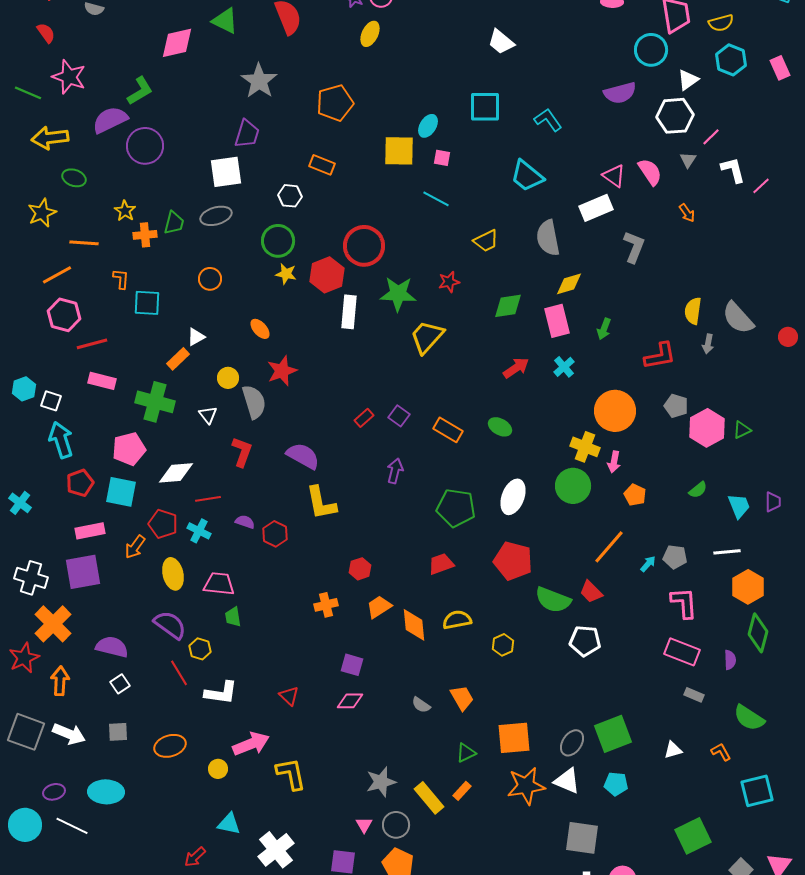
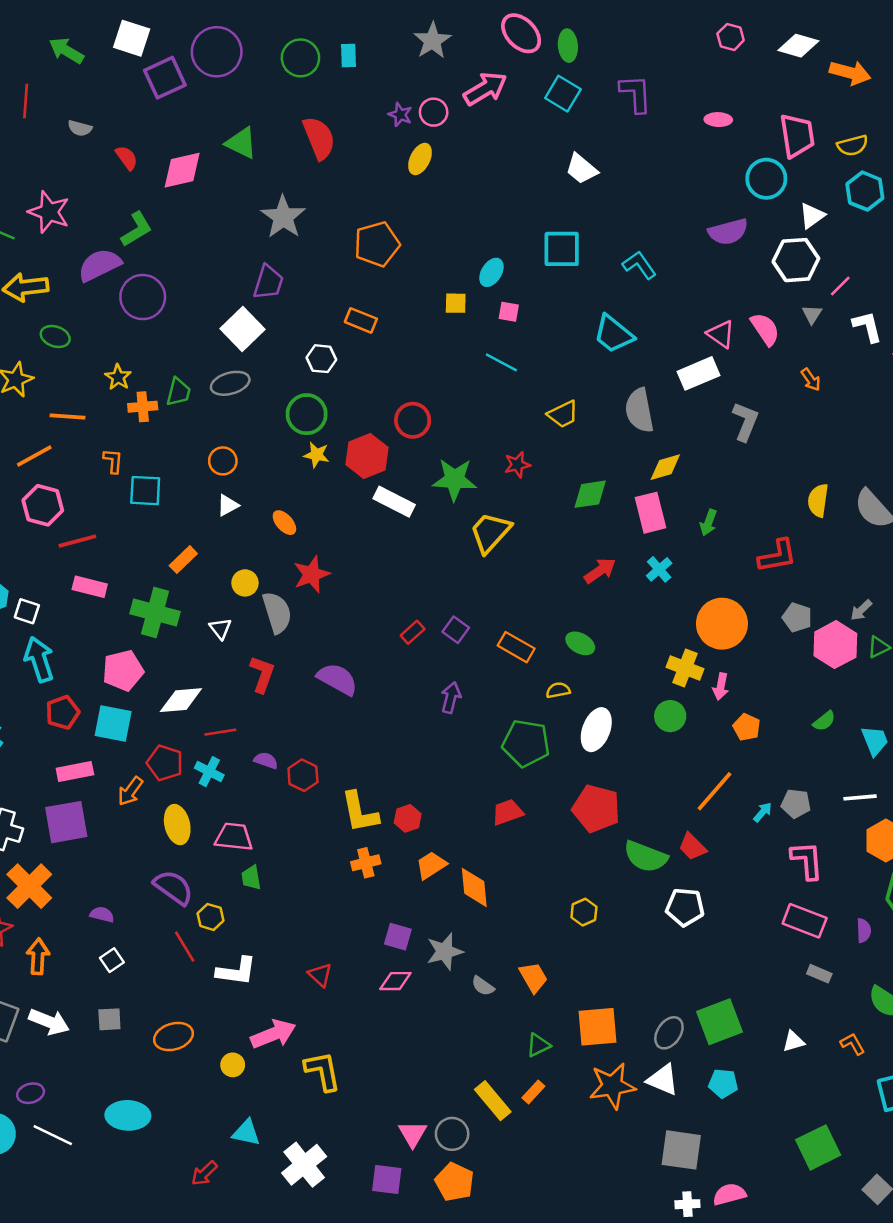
red semicircle: (46, 33) -> (127, 158), moved
yellow square: (399, 151) -> (456, 303), size x0.6
white square: (226, 172) -> (243, 329), turned -36
red circle: (364, 246) -> (413, 420), size x0.7
white rectangle: (349, 312) -> (394, 502), turned -68
white triangle: (196, 337) -> (228, 505), moved
gray arrow: (708, 344) -> (861, 610), moved, turned 36
green circle: (573, 486) -> (670, 716), size x0.7
yellow L-shape: (321, 503) -> (360, 812), moved
yellow semicircle: (457, 620) -> (558, 690), moved, size x0.7
purple semicircle: (112, 647) -> (102, 915), size x0.6
gray star: (381, 782) -> (445, 951), moved
cyan ellipse: (106, 792) -> (128, 1115), moved
pink triangle: (364, 825) -> (413, 1134), size x1.4

